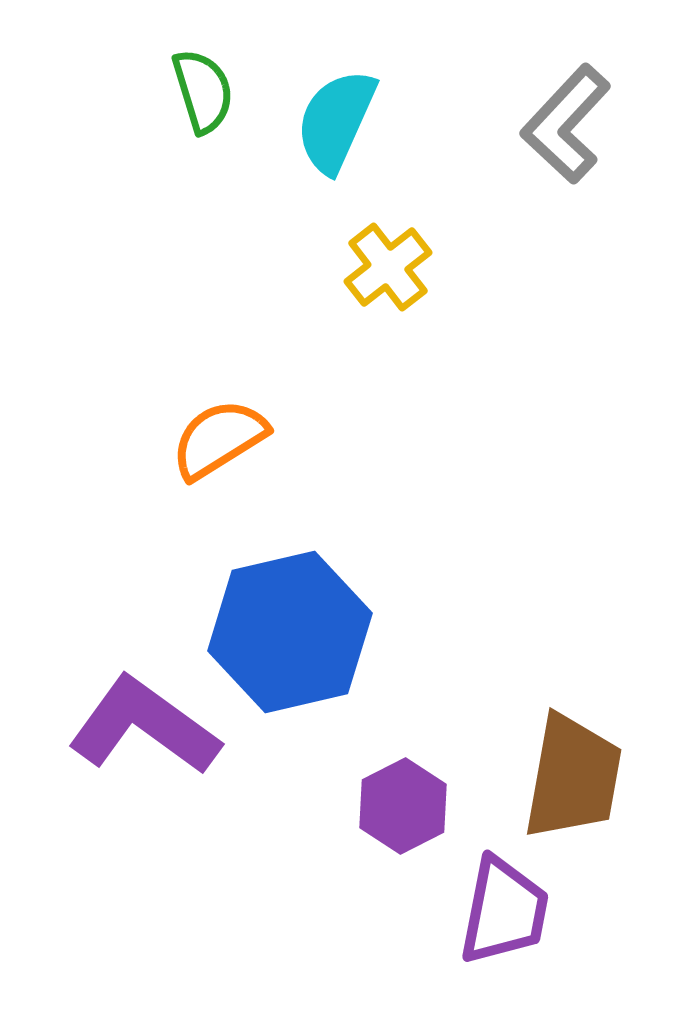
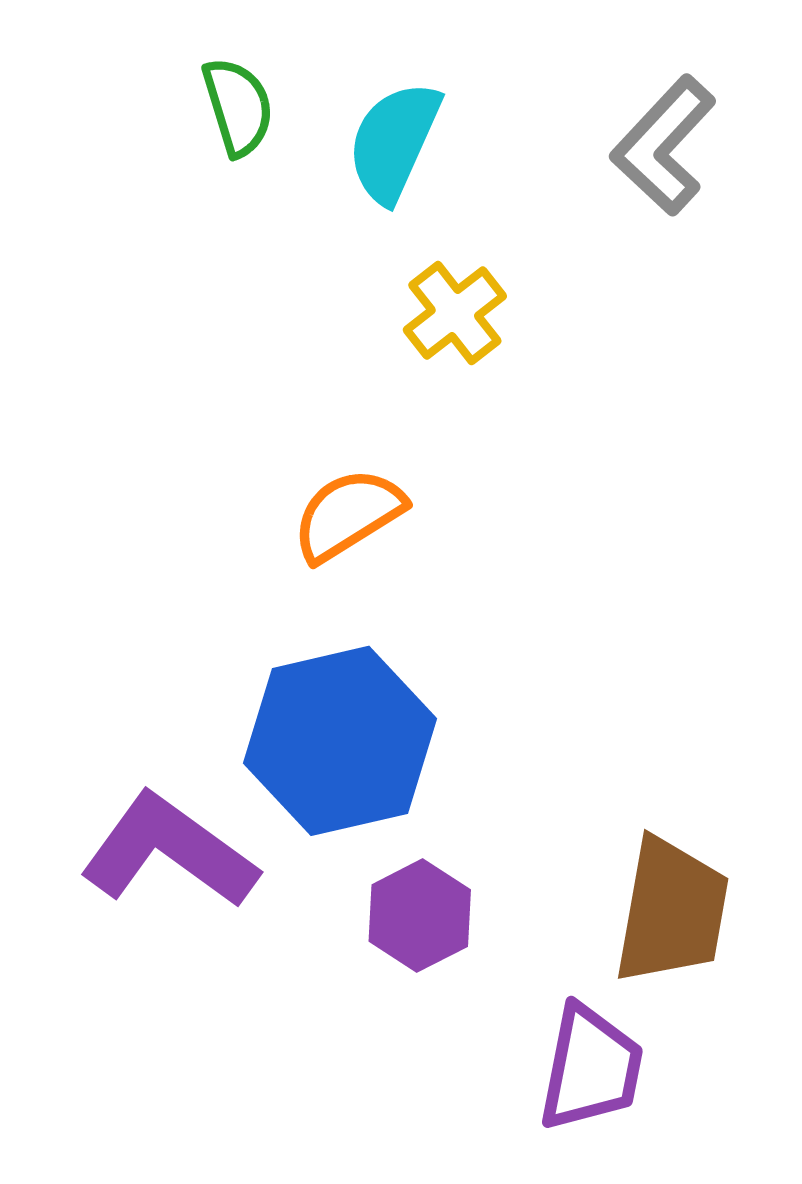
orange semicircle: (219, 439) -> (348, 515), moved
purple hexagon: (403, 806) -> (420, 916), moved

